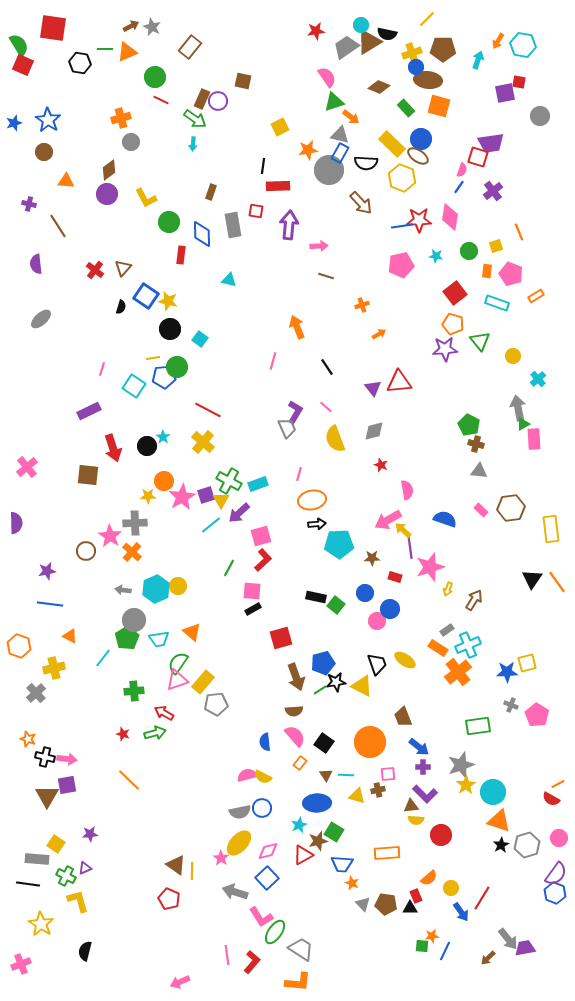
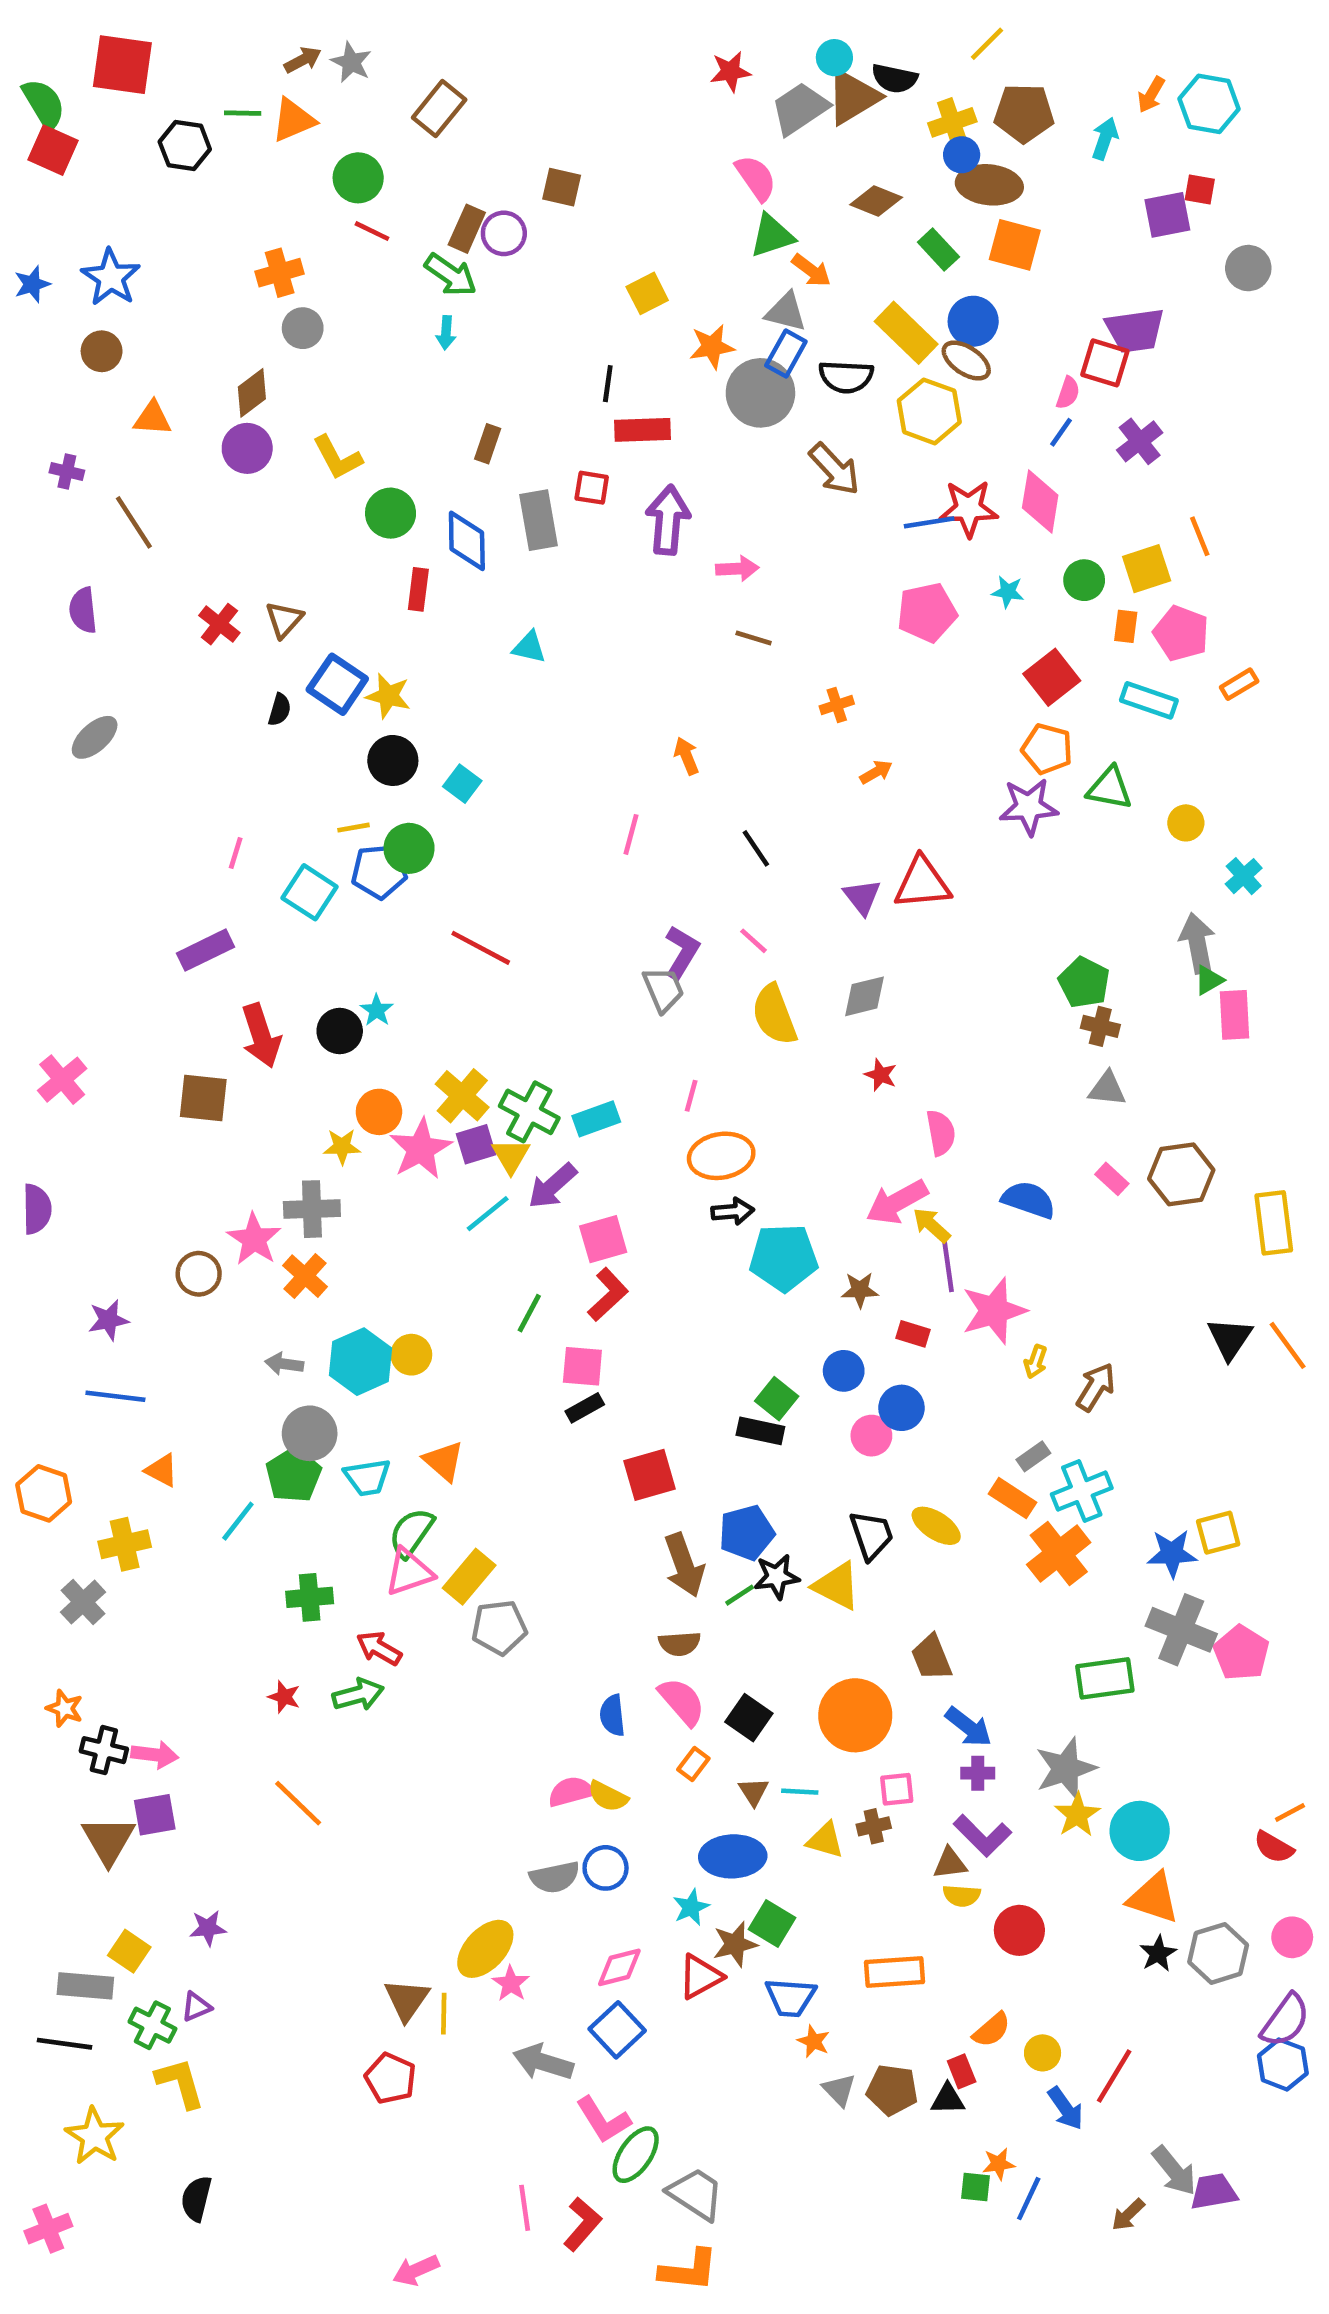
yellow square: (496, 246) -> (1147, 569), size x1.5
orange arrow: (297, 327) -> (686, 756), size x0.7
green triangle: (480, 341) -> (1110, 788), turned -40
yellow cross: (203, 442) -> (462, 1096), moved
black rectangle: (316, 597) -> (760, 1431), moved
gray cross: (511, 705) -> (1181, 1630), size x2.0
yellow ellipse: (239, 843) -> (485, 1949), moved
brown triangle: (176, 865) -> (407, 2000), turned 30

